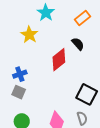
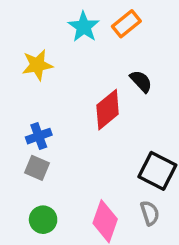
orange rectangle: (83, 18) -> (126, 24), moved
yellow star: (29, 35) -> (37, 65), moved, turned 30

